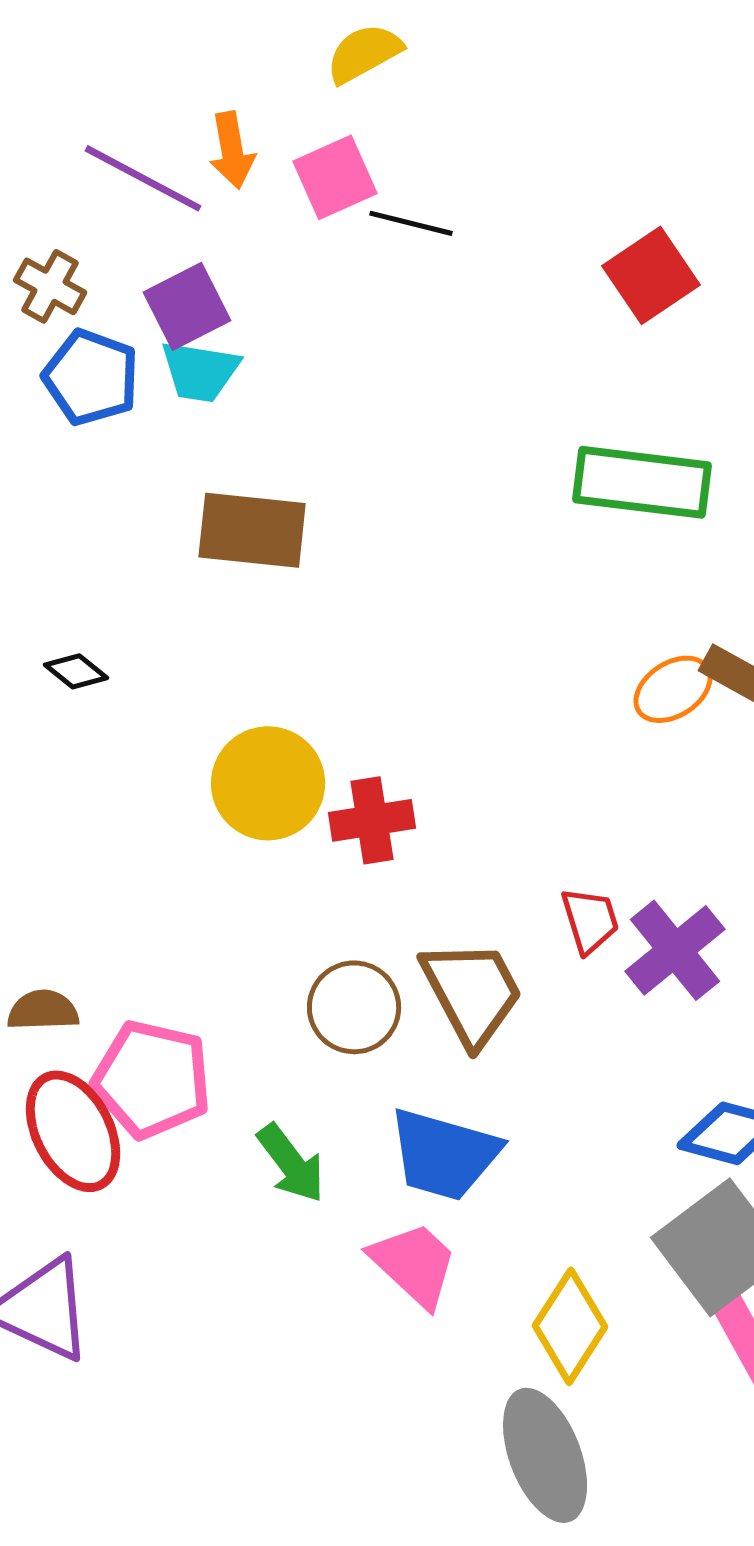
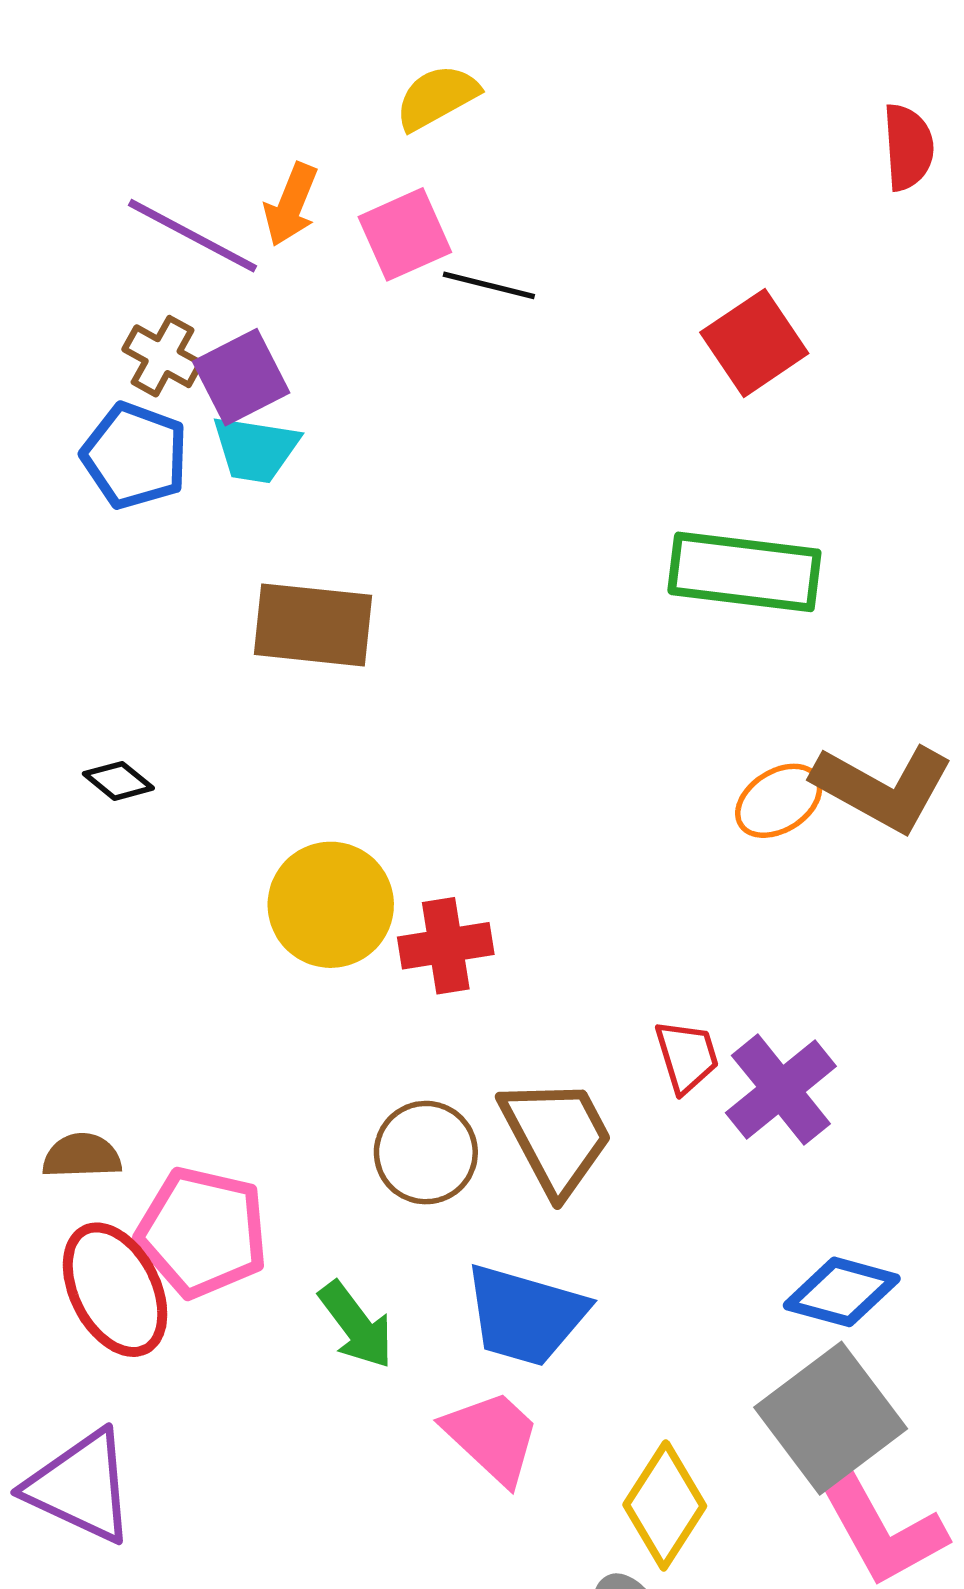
orange arrow: (232, 150) -> (291, 205), turned 32
brown cross: (50, 286) -> (163, 356), moved

